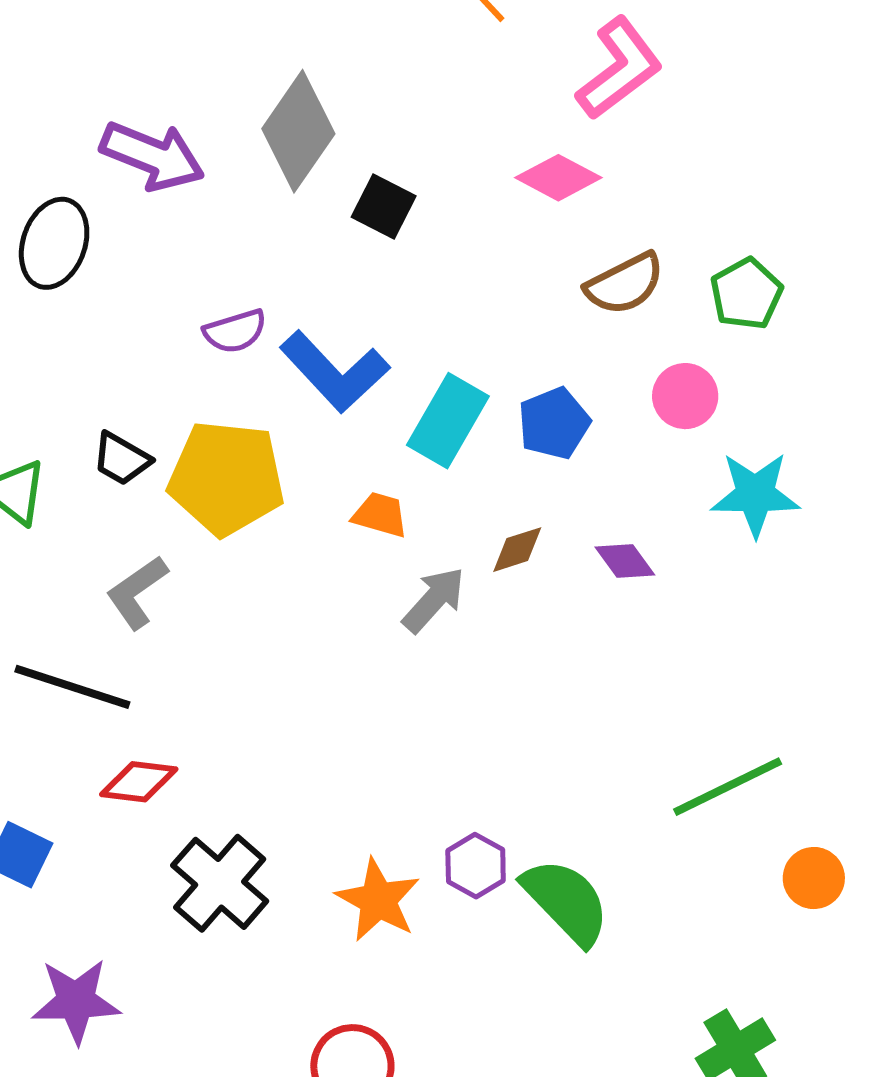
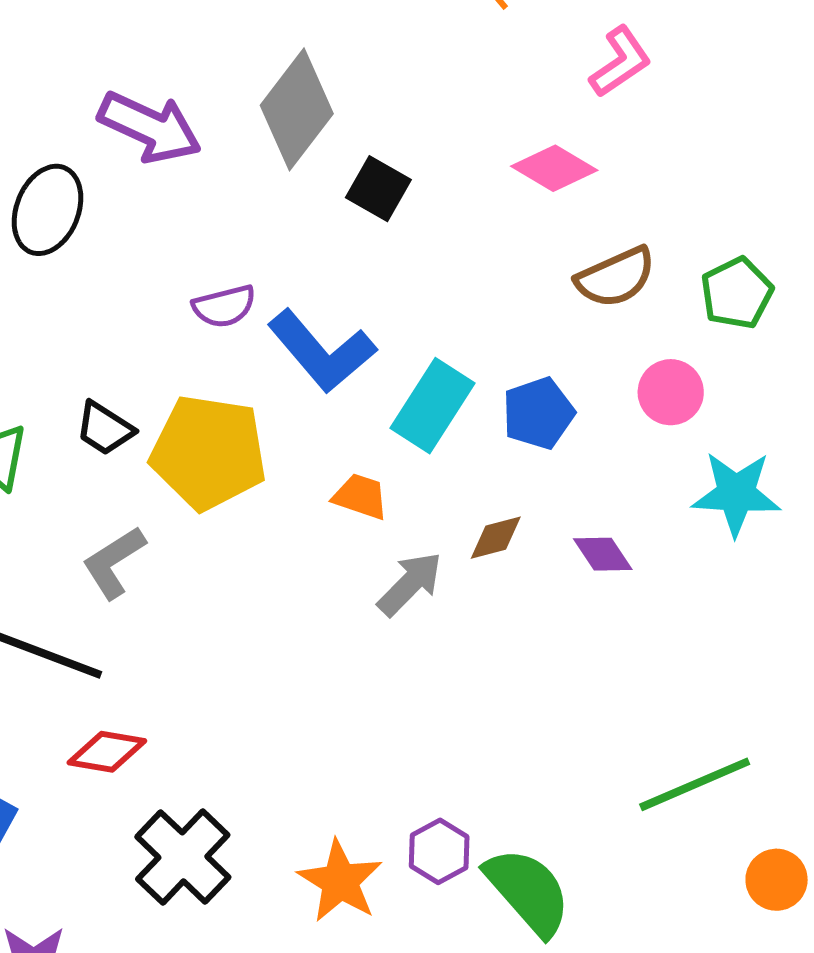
pink L-shape: (619, 68) -> (620, 62), size x0.7

